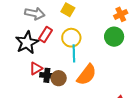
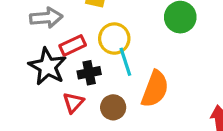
red rectangle: (46, 35) -> (73, 45), turned 49
black cross: (47, 75) -> (89, 73), moved

